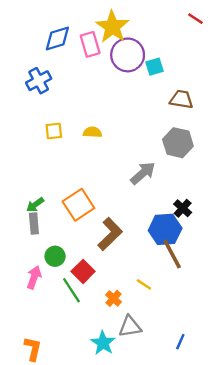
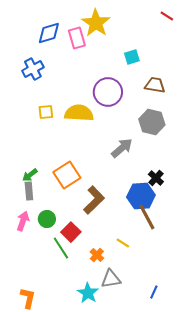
purple circle: (128, 55) -> (108, 92), moved
yellow semicircle: (92, 132) -> (79, 113), size x1.8
pink arrow: (34, 277) -> (23, 221), moved

